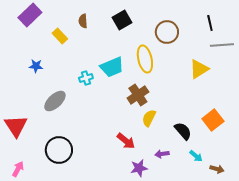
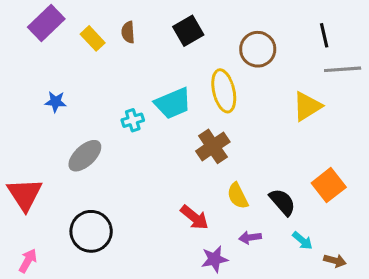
yellow rectangle: (60, 36) -> (93, 38), moved
yellow semicircle: (149, 118) -> (238, 196), moved, turned -54

